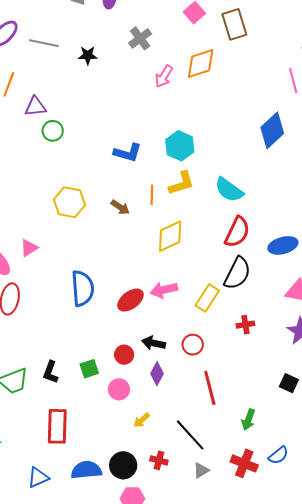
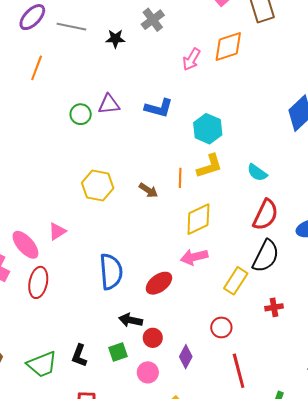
gray cross: (140, 38) -> (153, 20), moved
purple triangle: (35, 107) -> (109, 104), moved
blue L-shape: (128, 153) -> (159, 108), moved
cyan semicircle: (229, 190) -> (257, 173), size x0.7
pink arrow: (164, 290) -> (194, 257), moved
black arrow: (154, 343) -> (131, 320), moved

